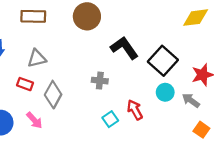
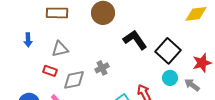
gray cross: (100, 81) -> (102, 68), moved, turned -32
gray diamond: (53, 95) -> (74, 80), turned 50

